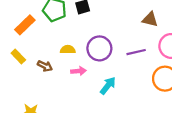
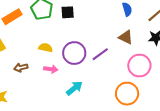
purple line: (136, 52) -> (100, 54), moved, turned -36
brown arrow: (45, 66) -> (21, 68), moved, turned 128

